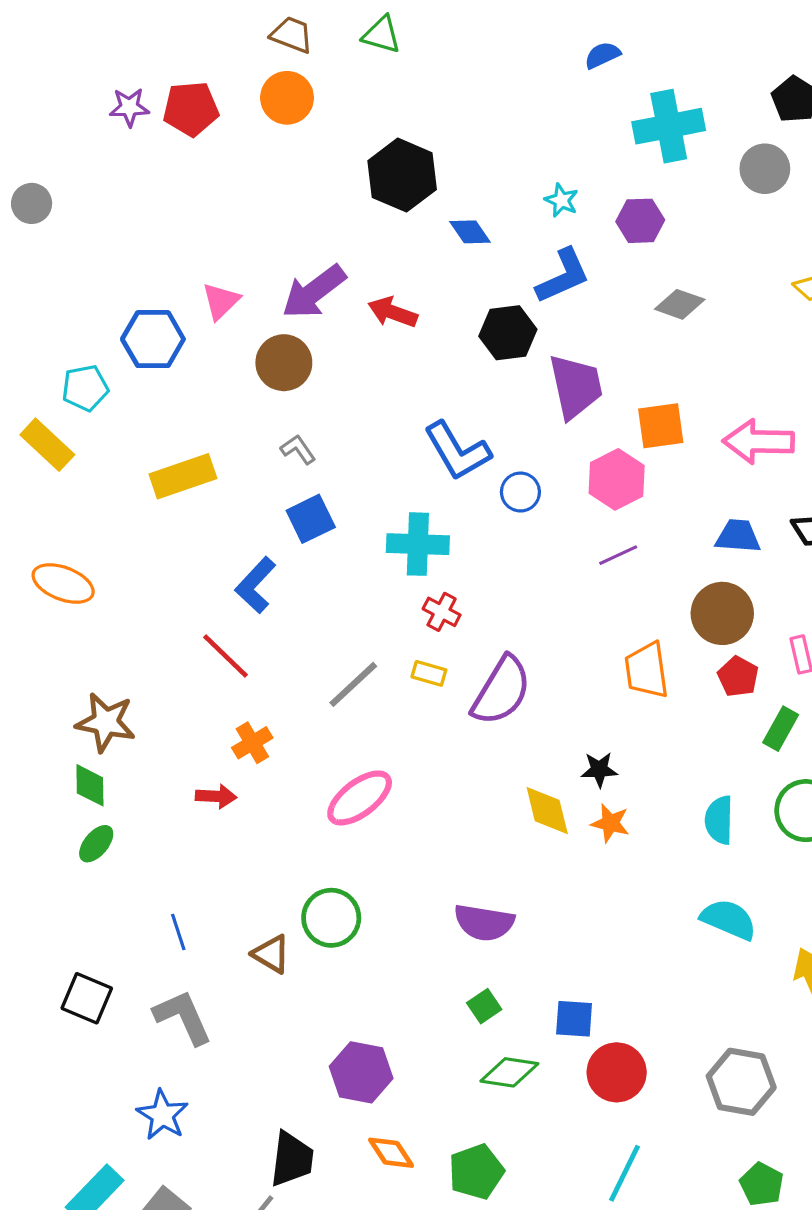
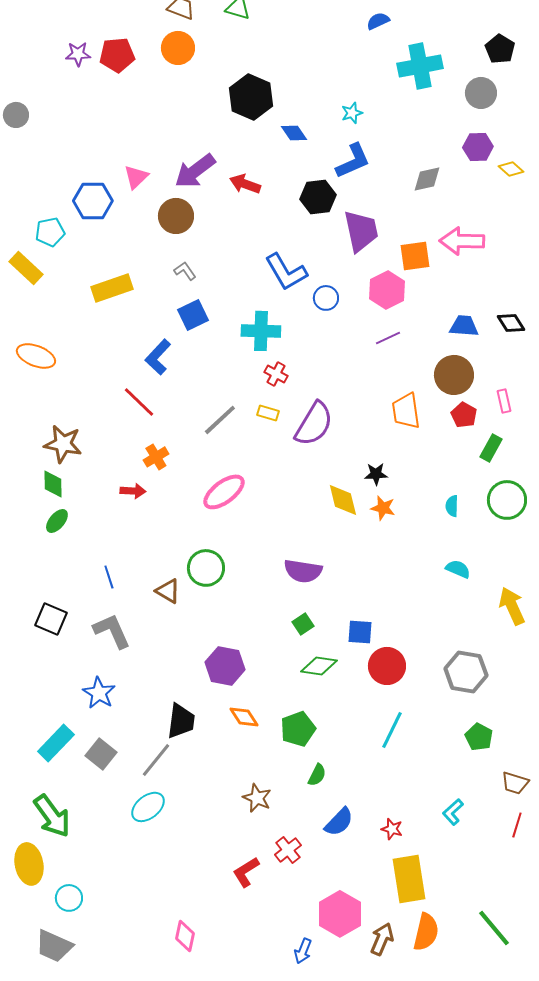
cyan star: (561, 200) -> (352, 113), turned 30
purple hexagon: (640, 221) -> (478, 147), moved
gray diamond: (680, 304) -> (427, 179), turned -32
pink arrow: (759, 442) -> (462, 241), moved
cyan semicircle: (719, 820) -> (452, 506), size x0.7
cyan semicircle: (729, 919) -> (458, 569), size x0.7

